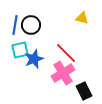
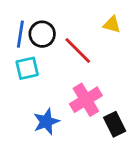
red line: (66, 53) -> (78, 50), moved
blue star: (34, 59) -> (46, 122), moved

